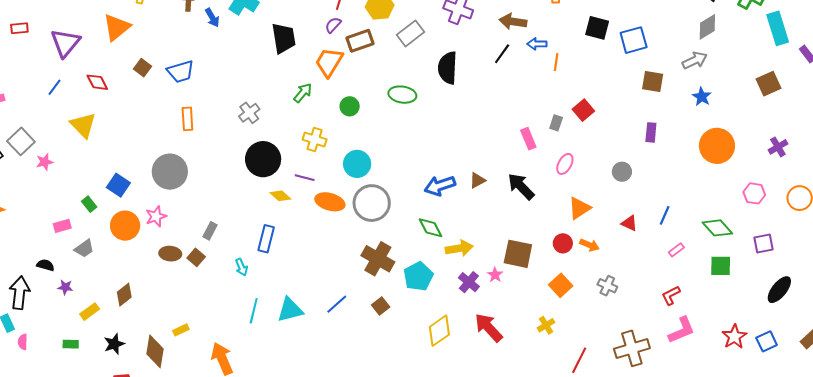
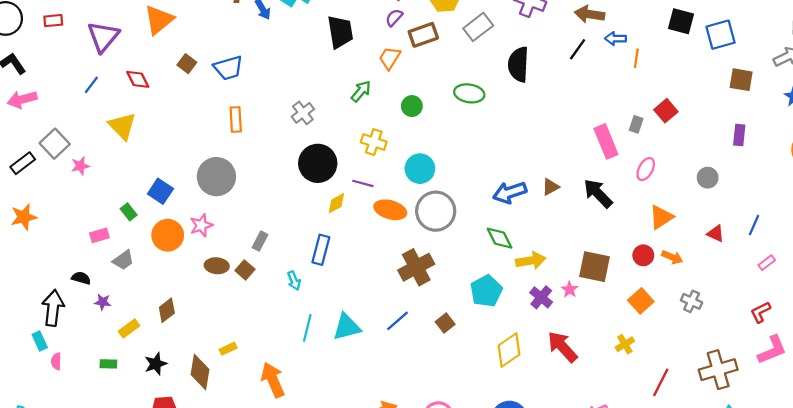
orange trapezoid: (329, 62) -> (390, 58), size x0.7
pink rectangle: (528, 139) -> (606, 141), size x1.4
yellow diamond: (280, 196) -> (336, 203), turned -70
brown cross: (378, 259) -> (416, 267), moved, turned 32

